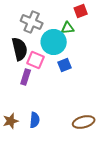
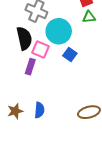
green triangle: (68, 28) -> (89, 17), moved
blue square: (65, 65) -> (70, 54), turned -32

